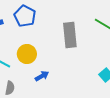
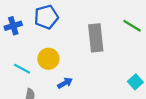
blue pentagon: (25, 16) -> (46, 17), turned 30

